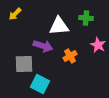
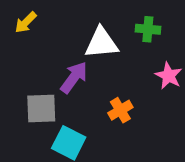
purple arrow: (43, 46) -> (74, 77), turned -72
orange cross: (70, 56) -> (120, 110), moved

